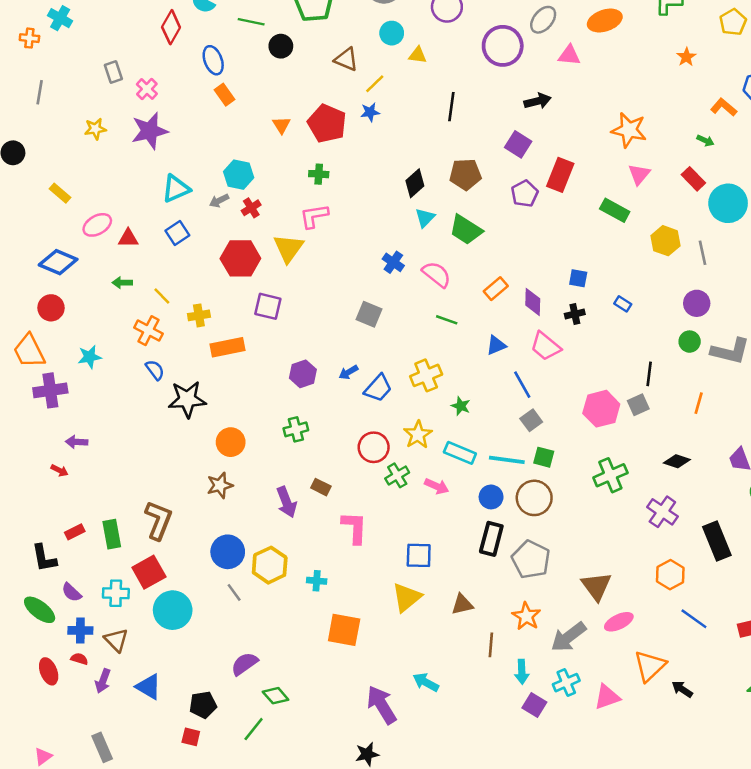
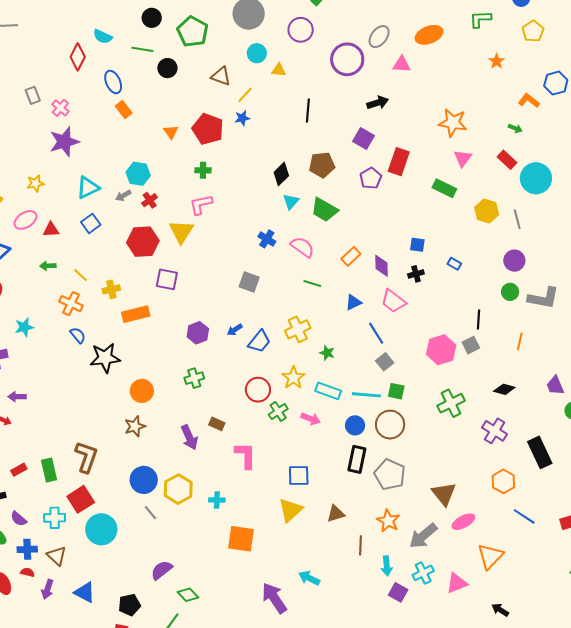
yellow star: (95, 129) -> (35, 183), moved
black arrow: (682, 689) -> (500, 610), moved

